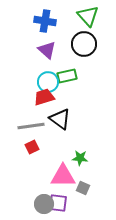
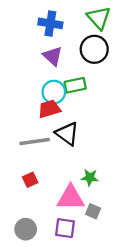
red square: (32, 147) -> (30, 180), moved
gray circle: (44, 204) -> (26, 229), moved

